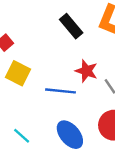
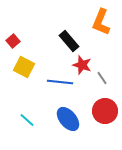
black rectangle: (71, 26) -> (69, 41), moved

